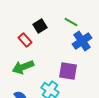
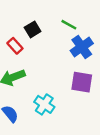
purple square: (68, 71) -> (82, 82), moved

